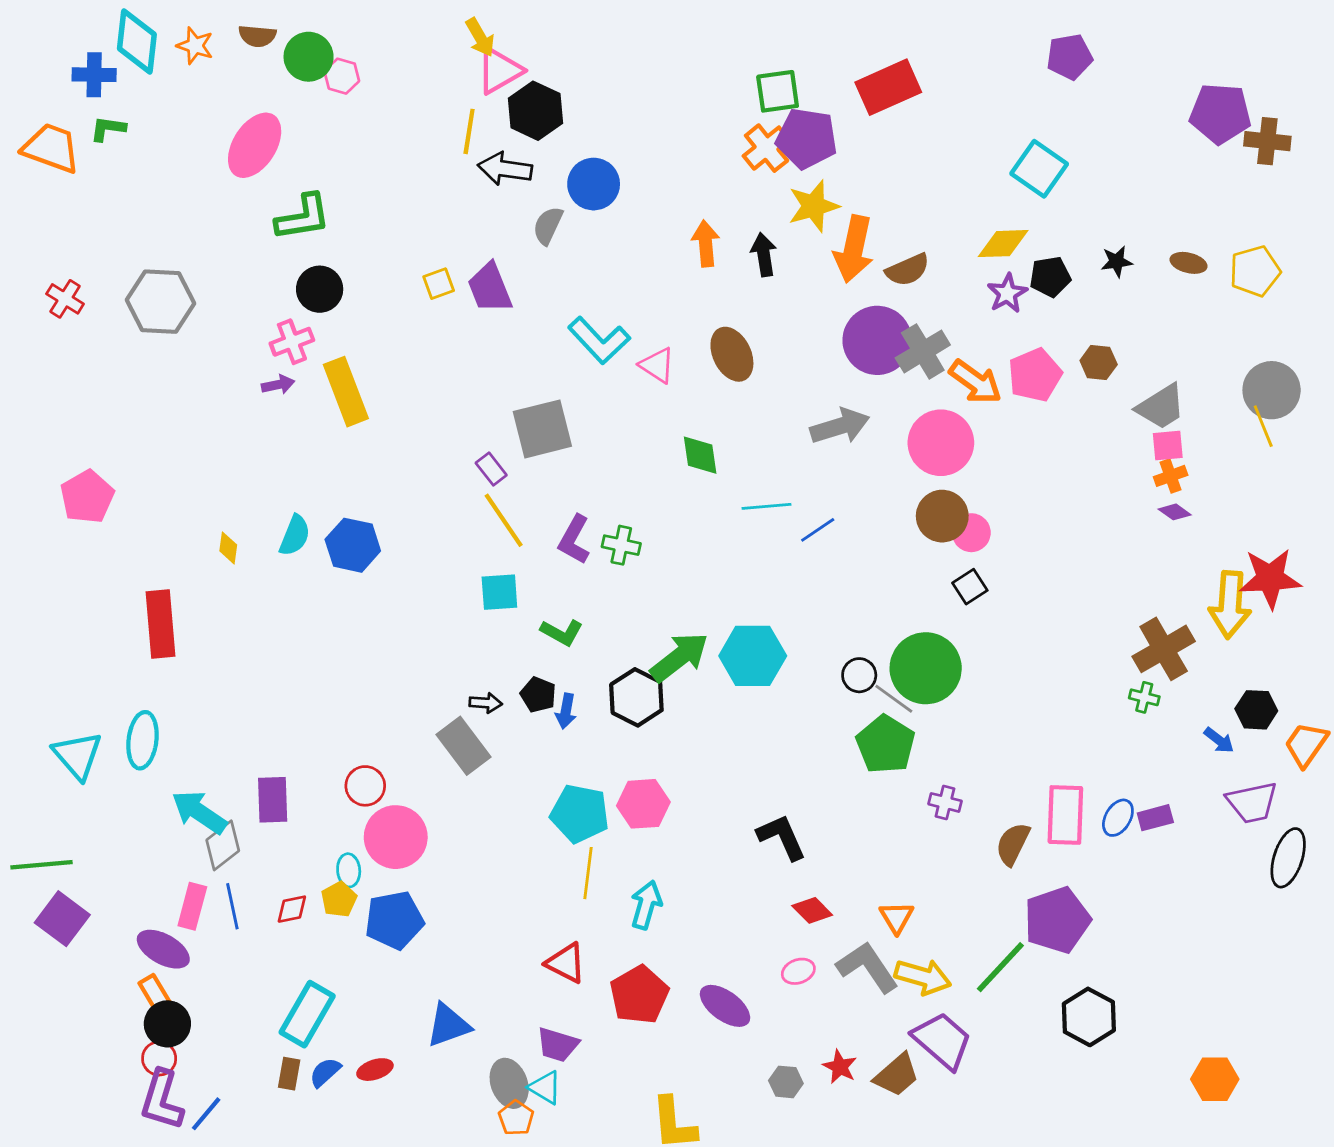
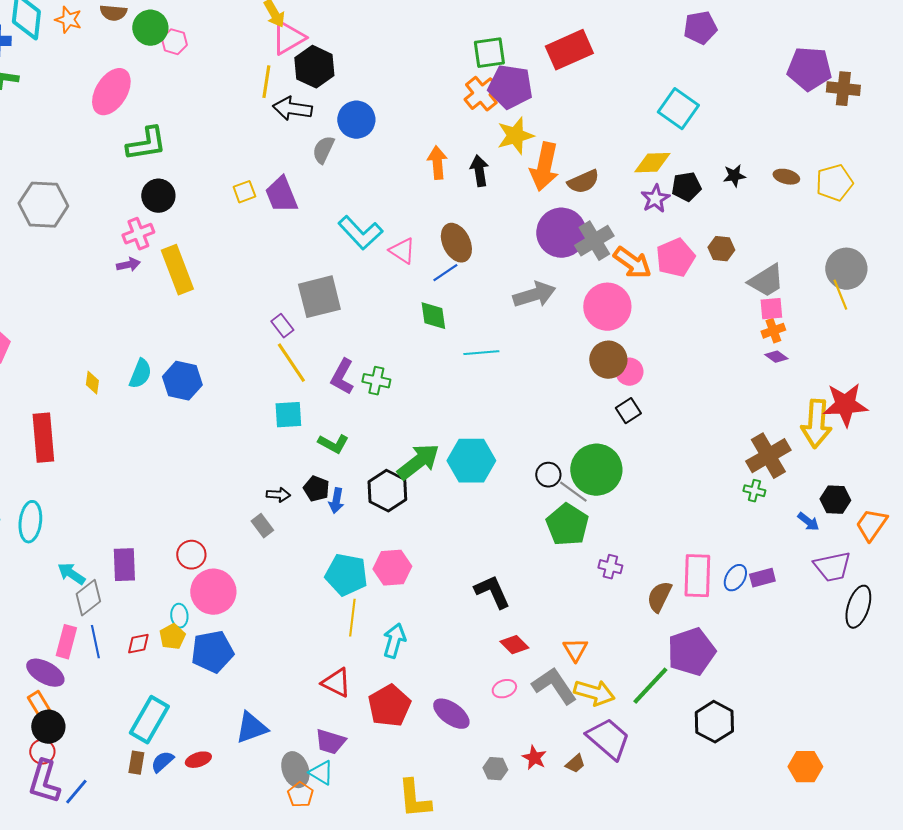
blue line: (818, 530) -> (445, 273), moved
gray rectangle: (464, 746) -> (262, 526), size x0.6
cyan arrow: (199, 812) -> (71, 574), size x0.7
brown trapezoid: (897, 1075) -> (575, 764), size x0.6

